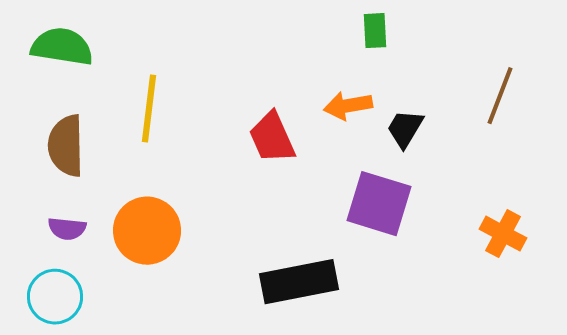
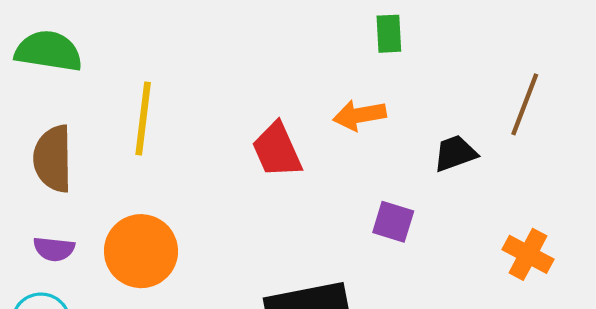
black trapezoid: (405, 129) -> (455, 153), moved, turned 39
purple square: (379, 204) -> (393, 222), size x0.6

